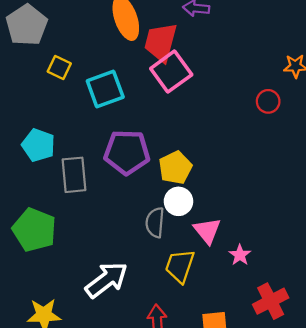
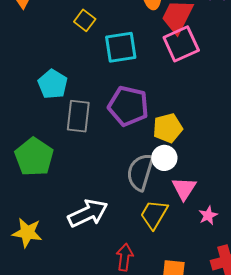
gray semicircle: (155, 223) -> (140, 172), size x1.4

